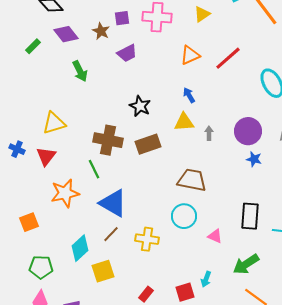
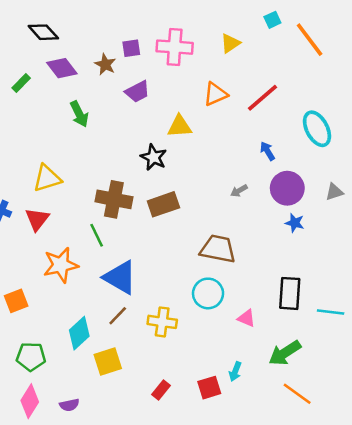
blue arrow: (189, 95) -> (267, 151), moved
yellow triangle: (184, 122) -> (180, 126), moved
gray arrow: (209, 133) -> (239, 191), turned -120

